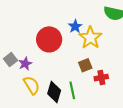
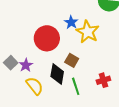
brown square: (85, 65) -> (72, 60), moved, turned -32
red cross: (101, 78) -> (103, 80), moved
black diamond: (54, 92) -> (57, 74), moved

